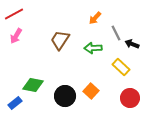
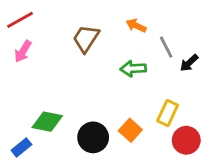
orange arrow: (95, 18) -> (136, 26), turned 72
brown trapezoid: (60, 40) -> (86, 39), moved
black arrow: (132, 44) -> (189, 63), turned -64
yellow rectangle: (121, 67) -> (168, 113), moved, turned 72

